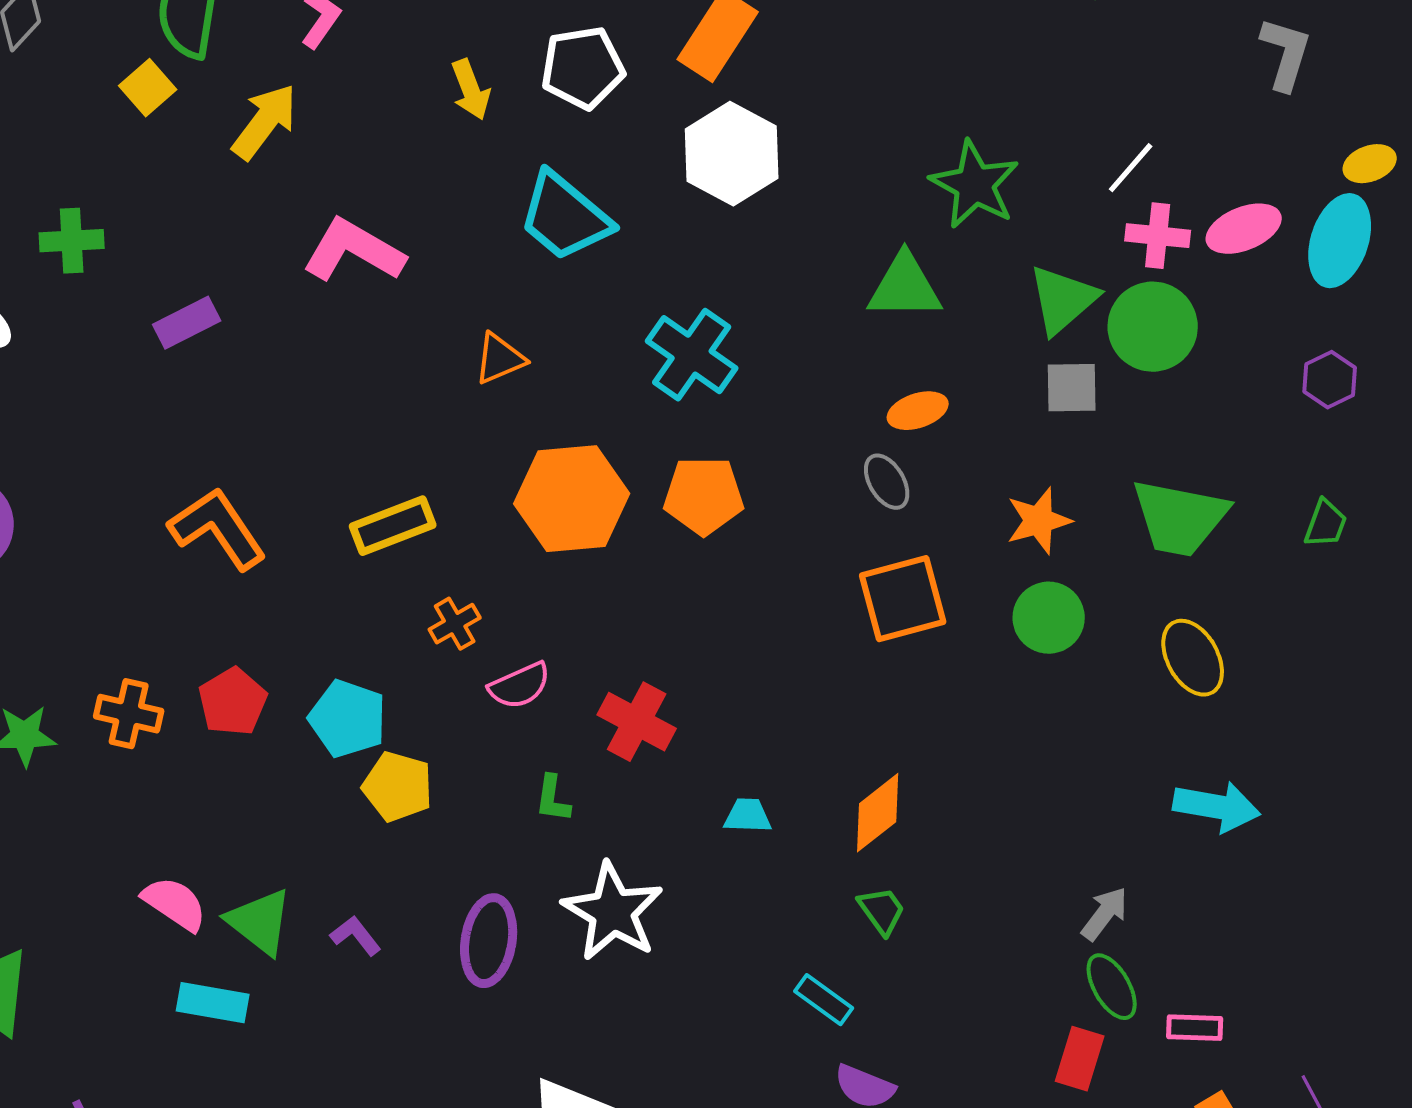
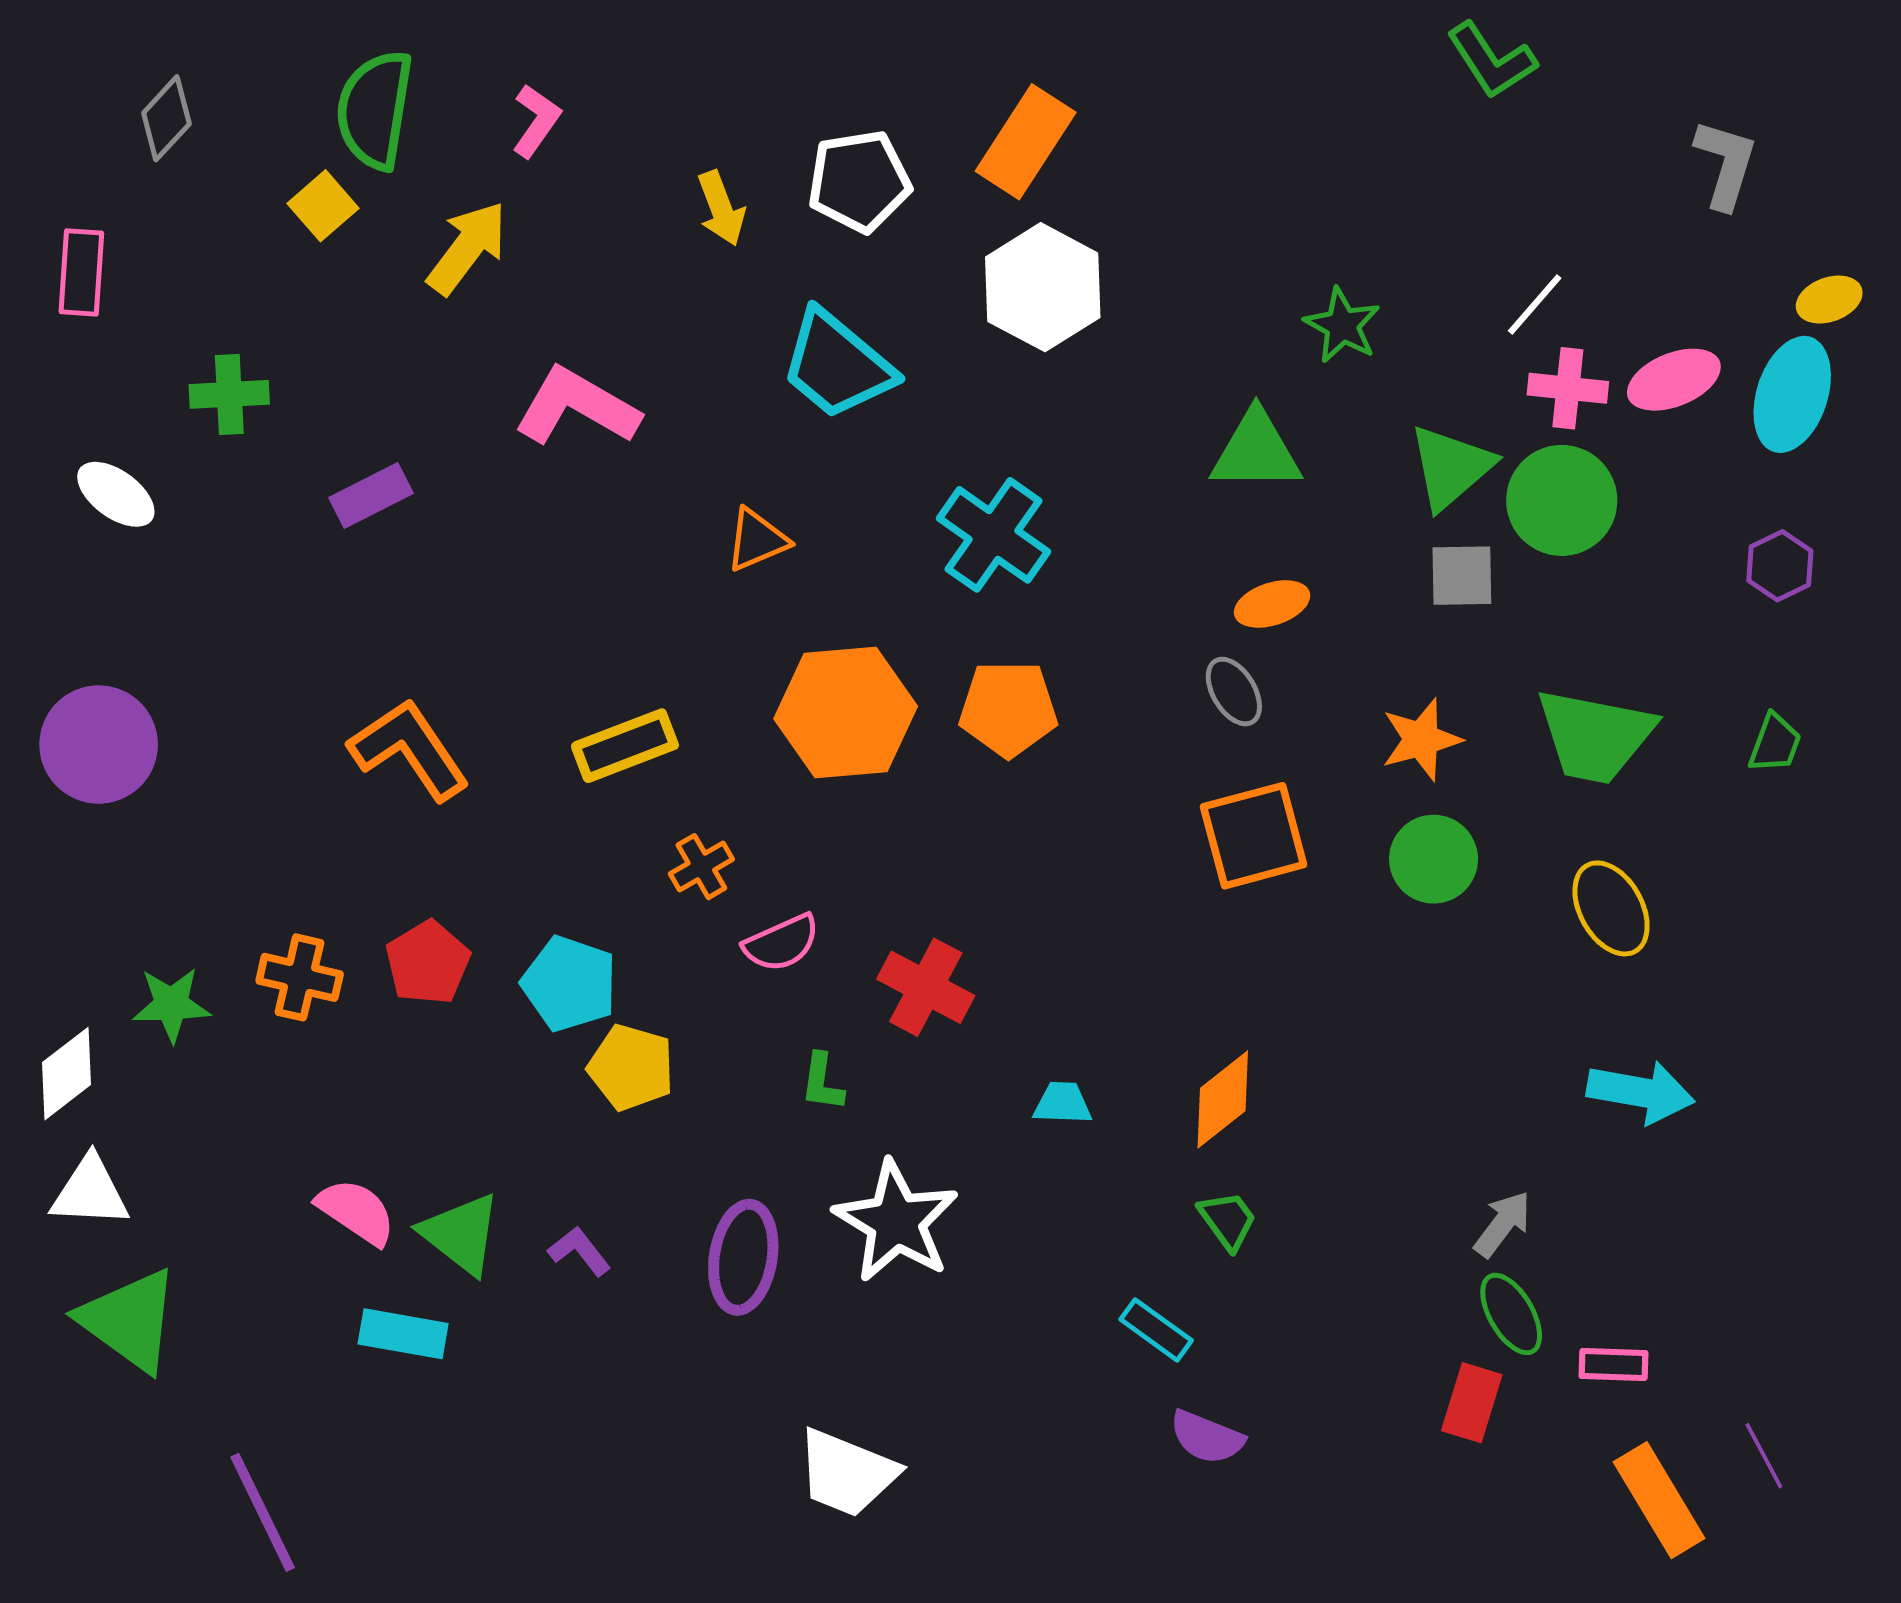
green star: (975, 185) -> (1342, 325), size x0.7

